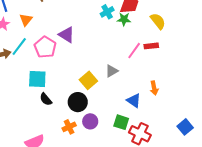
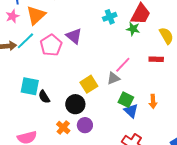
cyan cross: (107, 12) -> (110, 17), moved
orange triangle: (26, 20) -> (36, 15), size x1.5
pink line: (134, 51) -> (123, 65), moved
cyan square: (37, 79) -> (30, 86), moved
green square: (121, 122) -> (126, 100), moved
orange cross: (69, 127) -> (63, 127), turned -32

